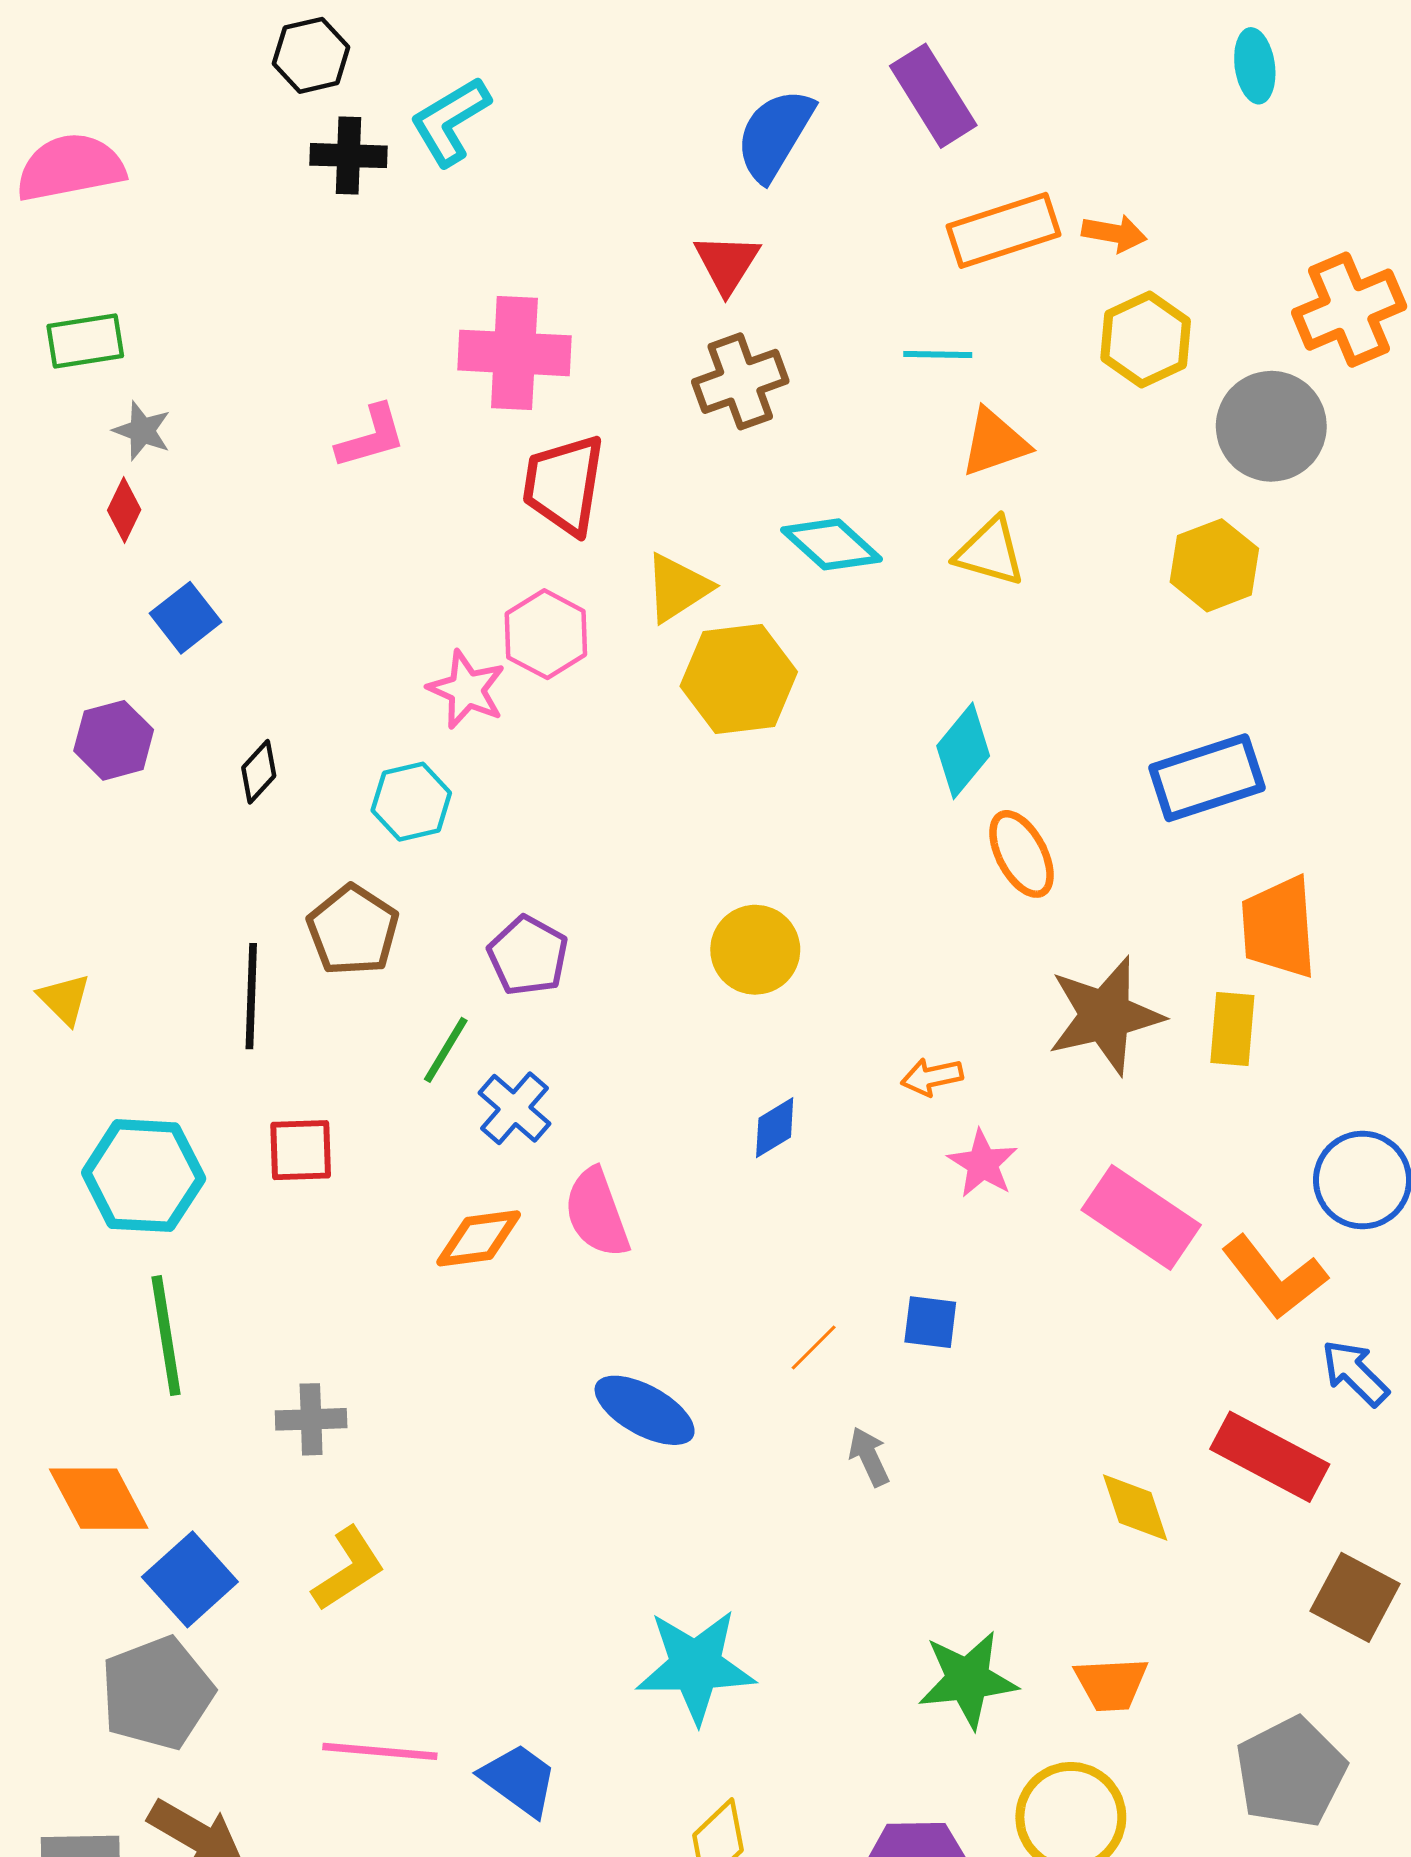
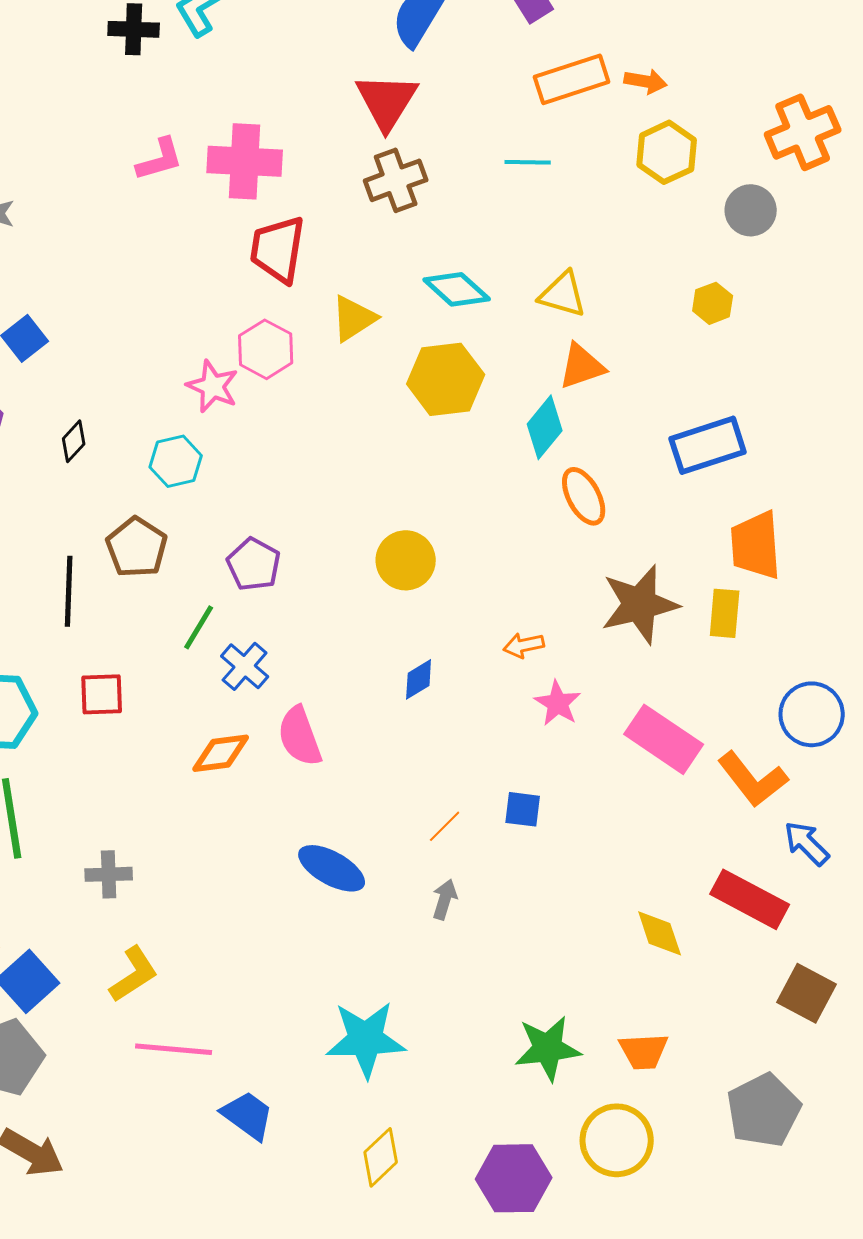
red triangle: (727, 263) -> (387, 101), size x1.4
gray circle: (1271, 426) -> (751, 210), size x0.7
pink L-shape: (371, 437) -> (160, 159), moved
orange triangle: (995, 443) -> (582, 366), moved
yellow hexagon: (1214, 565) -> (713, 303), size x0.7
yellow hexagon: (739, 679) -> (446, 379), moved
gray arrow: (869, 1457) -> (445, 899), moved, turned 42
pink line: (380, 1751) -> (174, 1049), moved

